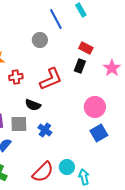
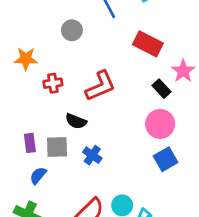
gray circle: (40, 40) -> (72, 30), moved
red rectangle: (86, 48) -> (148, 44), size x1.5
black rectangle: (80, 66) -> (161, 89), moved, turned -64

